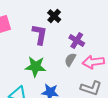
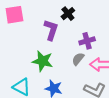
purple cross: (77, 40) -> (87, 41), turned 35

